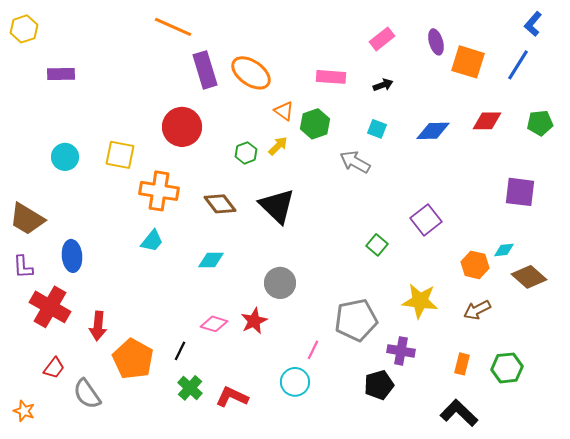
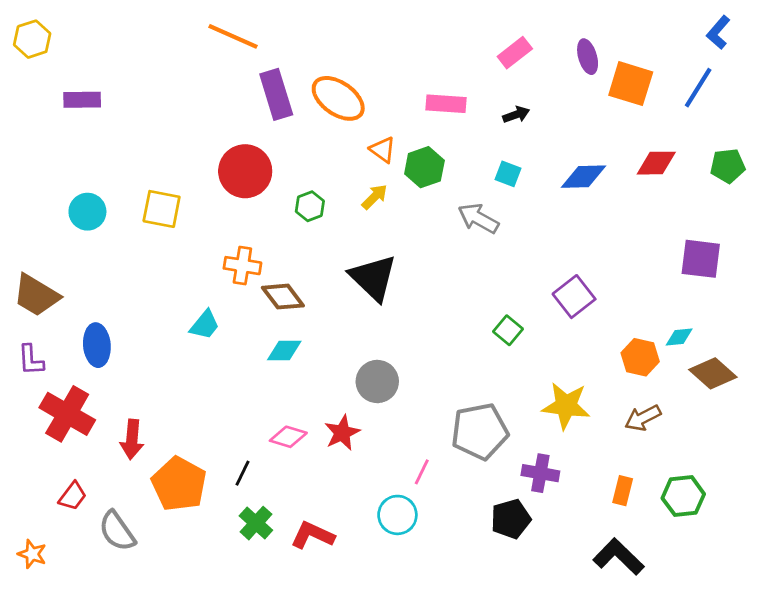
green hexagon: (246, 153) -> (310, 206), moved
orange cross: (159, 191) -> (242, 266), moved, size x0.7
brown diamond: (220, 204) -> (283, 297), moved

